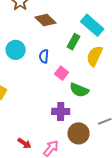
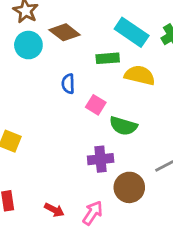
green rectangle: (73, 42) -> (108, 58), turned 63
cyan circle: (16, 50) -> (28, 45), moved
yellow semicircle: (95, 56) -> (140, 75), turned 85

